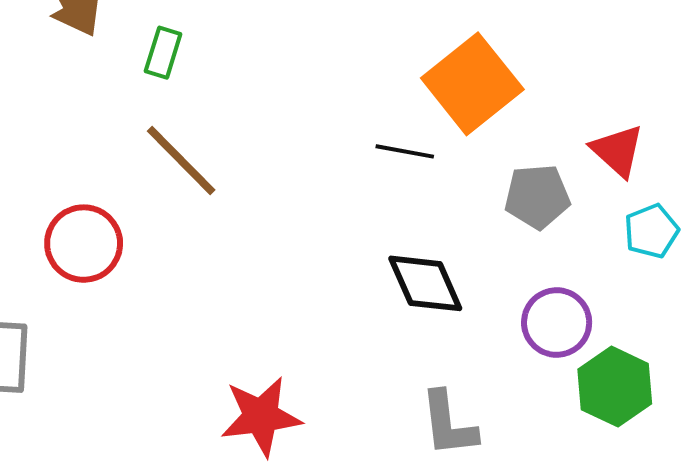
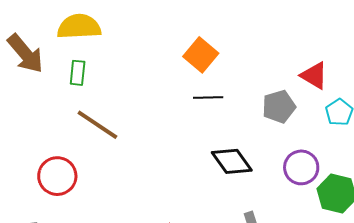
orange square: (472, 84) -> (201, 55), moved, size x0.7

